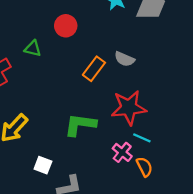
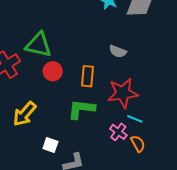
red circle: (66, 26) -> (53, 71), moved
green triangle: (33, 48) -> (38, 45), size x1.8
orange rectangle: (94, 69) -> (88, 76), moved, turned -30

